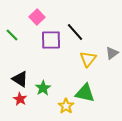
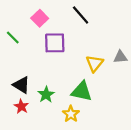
black line: (75, 32) -> (81, 15), moved
gray triangle: (112, 53) -> (120, 57), turned 32
green triangle: (85, 93) -> (82, 91), moved

